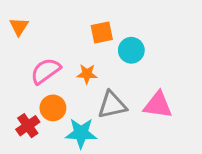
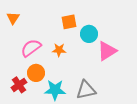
gray triangle: (112, 105) -> (86, 90), moved
pink triangle: (158, 105) -> (107, 51), moved, turned -40

